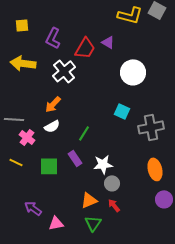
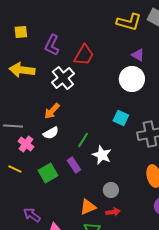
purple triangle: (108, 42) -> (138, 55), moved
white star: (103, 164) -> (102, 155), moved, turned 30
green square: (49, 166) -> (48, 173), turned -30
red arrow: (114, 205) -> (113, 212), turned 120

